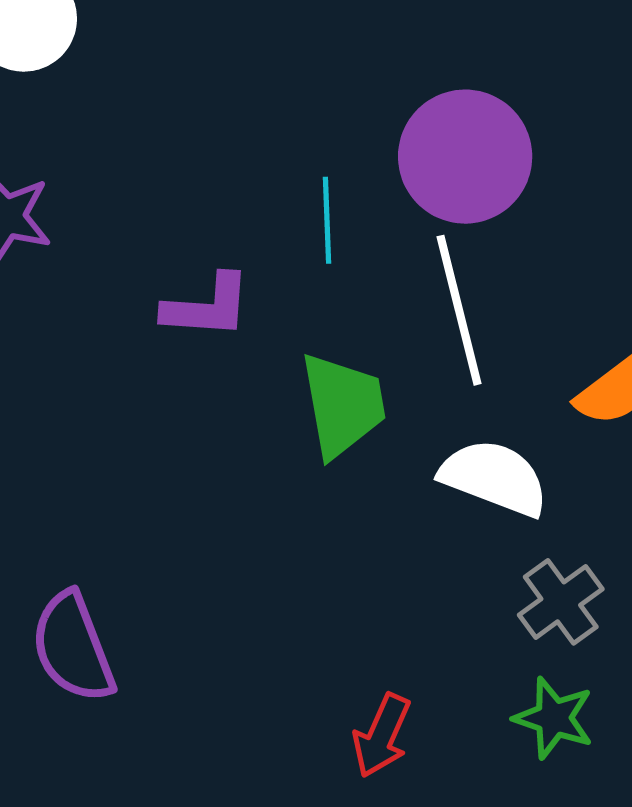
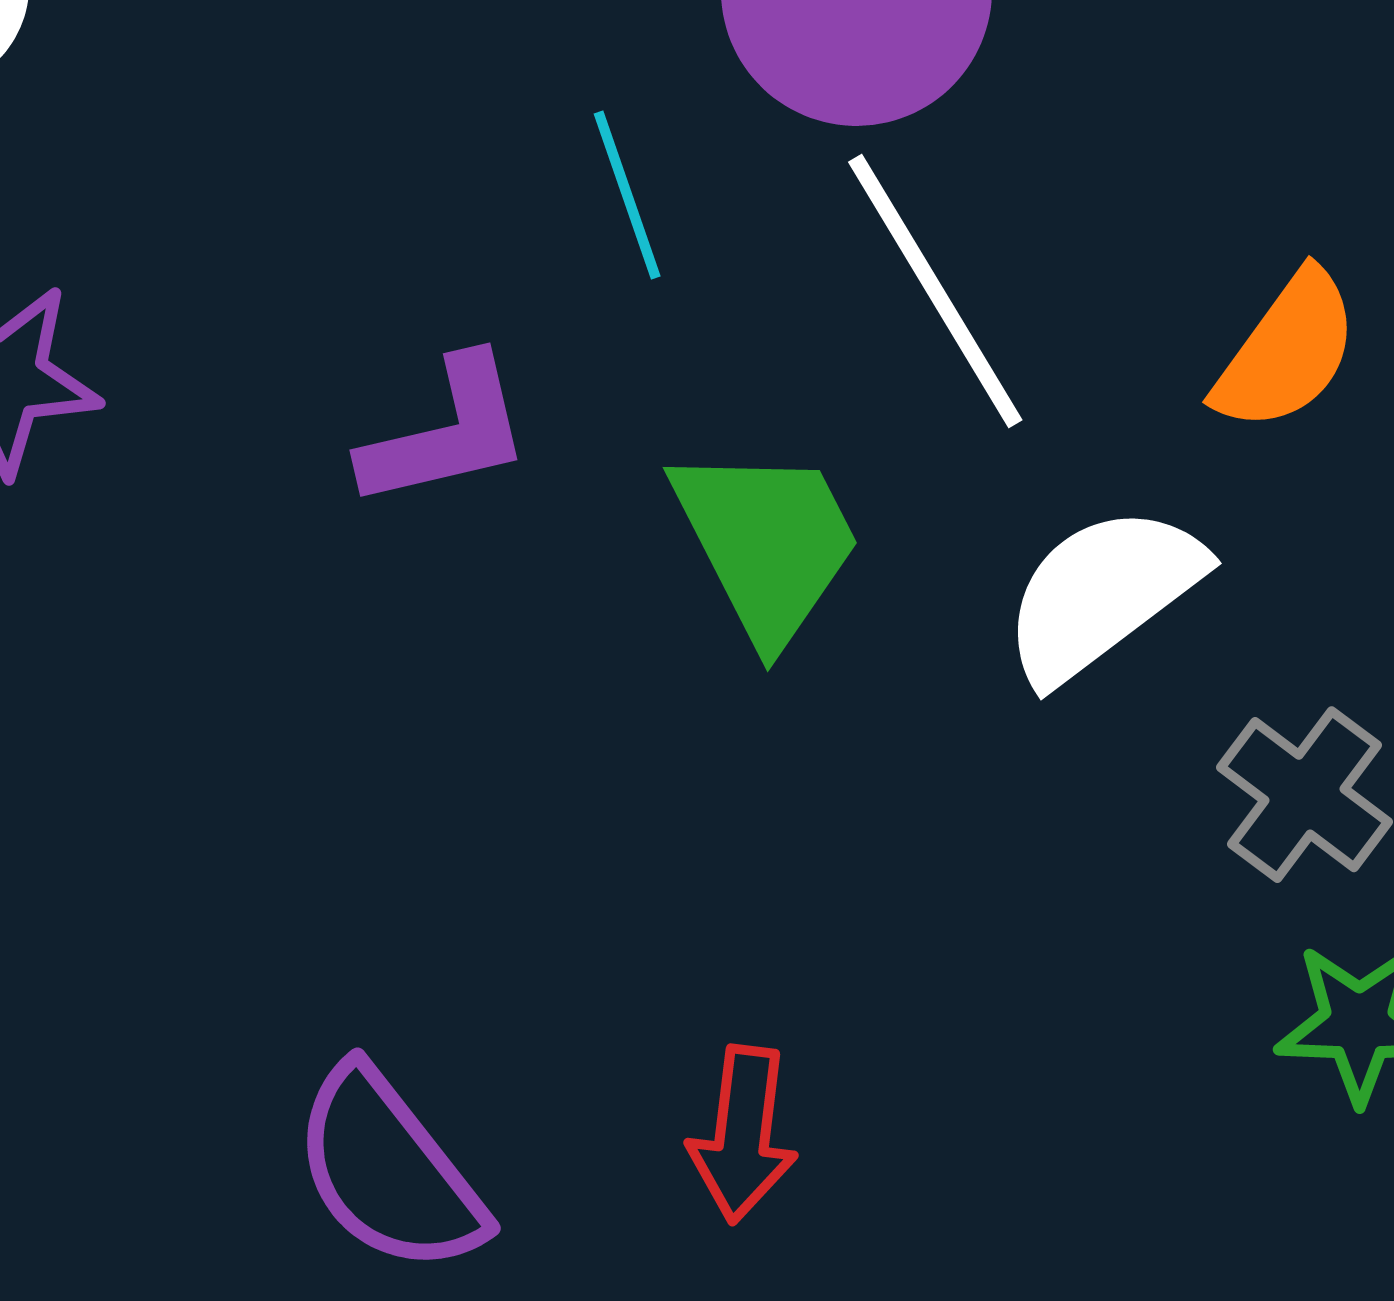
white semicircle: (494, 478) -> (1102, 594), turned -41
red arrow: (382, 736) -> (743, 1134), moved

